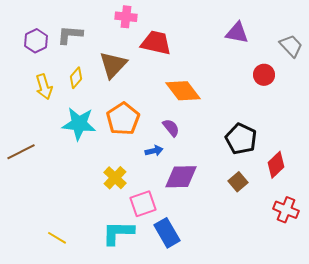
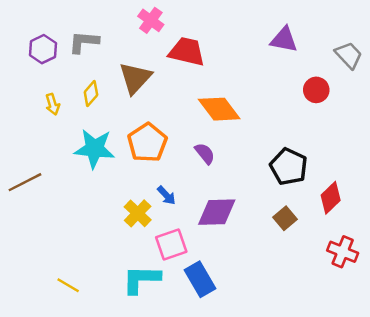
pink cross: (126, 17) -> (151, 20), turned 30
yellow arrow: (44, 87) -> (53, 104), size x0.7
blue arrow: (154, 151) -> (166, 195), moved, turned 60

